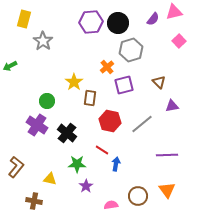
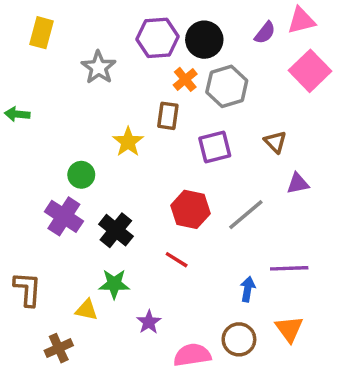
gray star: (43, 41) -> (99, 67), moved
pink square: (179, 41) -> (310, 71), size x1.6
green arrow: (10, 66) -> (17, 114), turned 32
orange cross: (107, 67) -> (185, 79), moved
brown rectangle: (90, 98) -> (168, 116), moved
green star: (77, 164) -> (114, 284), moved
blue arrow: (116, 164) -> (248, 289), moved
brown L-shape: (16, 167) -> (28, 289), turned -35
brown cross: (34, 201) -> (59, 348), turned -35
pink semicircle: (111, 205) -> (192, 355), size x1.5

